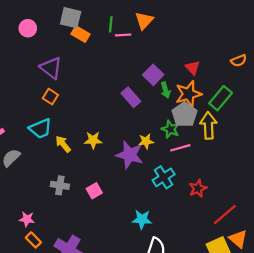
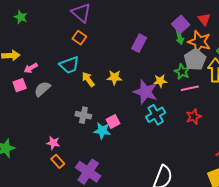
purple square: (153, 75) -> (181, 24), moved
orange star: (188, 94) -> (199, 42), turned 30
purple rectangle: (131, 97) -> (139, 43), moved, turned 66
cyan cross: (164, 177) -> (156, 115), moved
red star: (198, 188) -> (194, 117), moved
cyan star: (142, 219) -> (102, 131), moved

